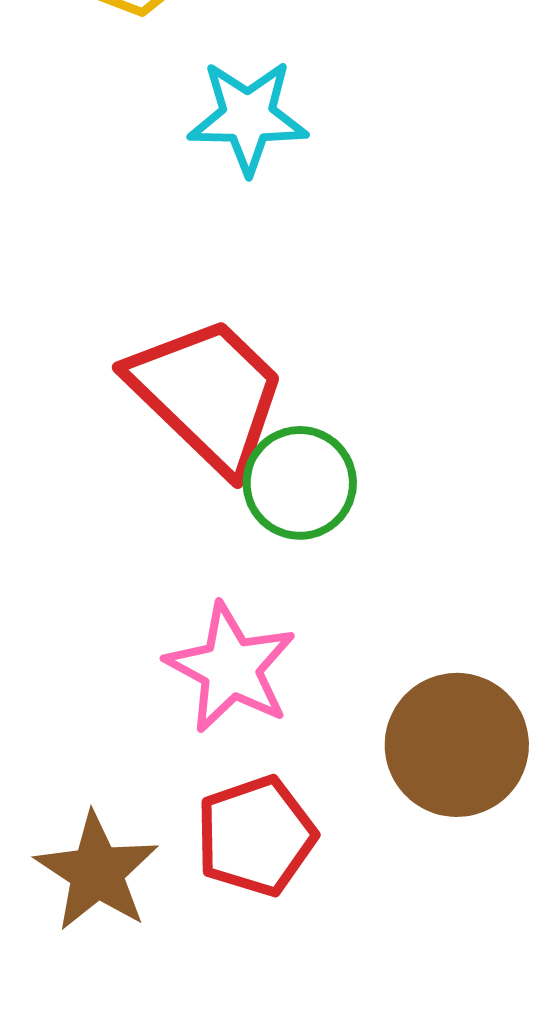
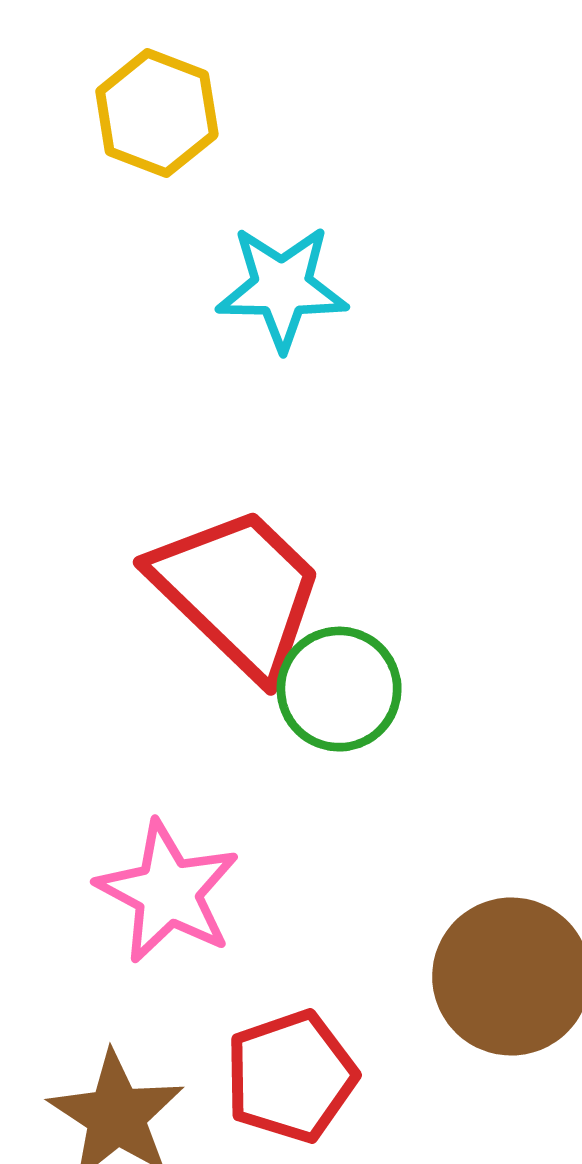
pink star: (231, 668) -> (168, 892), moved

